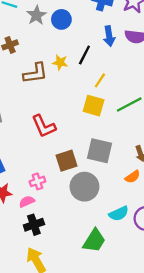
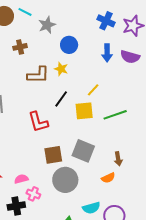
blue circle: (61, 19) -> (69, 45), moved
black line: (84, 55) -> (61, 99), moved
yellow square: (94, 106) -> (84, 111), turned -30
pink cross: (37, 181) -> (33, 194), moved, turned 32
pink semicircle: (27, 202) -> (21, 179), moved

